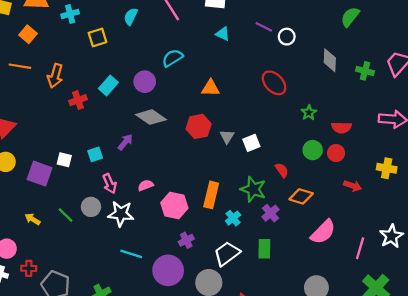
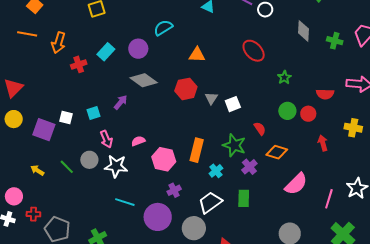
red semicircle: (341, 128) -> (325, 94), moved
red arrow: (353, 186) -> (323, 143), turned -126

